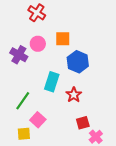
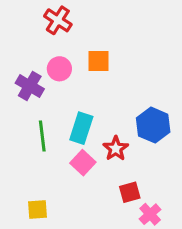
blue hexagon: (78, 62) -> (153, 125), moved
green line: (23, 101) -> (42, 136), moved, turned -42
pink square: (38, 120) -> (83, 163), moved

